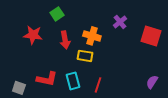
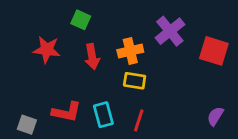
green square: (57, 14) -> (81, 20), turned -32
purple cross: (120, 22) -> (170, 31), size x1.5
orange cross: (92, 36) -> (130, 51), turned -30
yellow rectangle: (85, 56) -> (135, 81), moved

